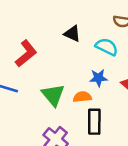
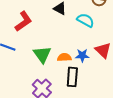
blue star: (98, 78) -> (82, 55), moved

